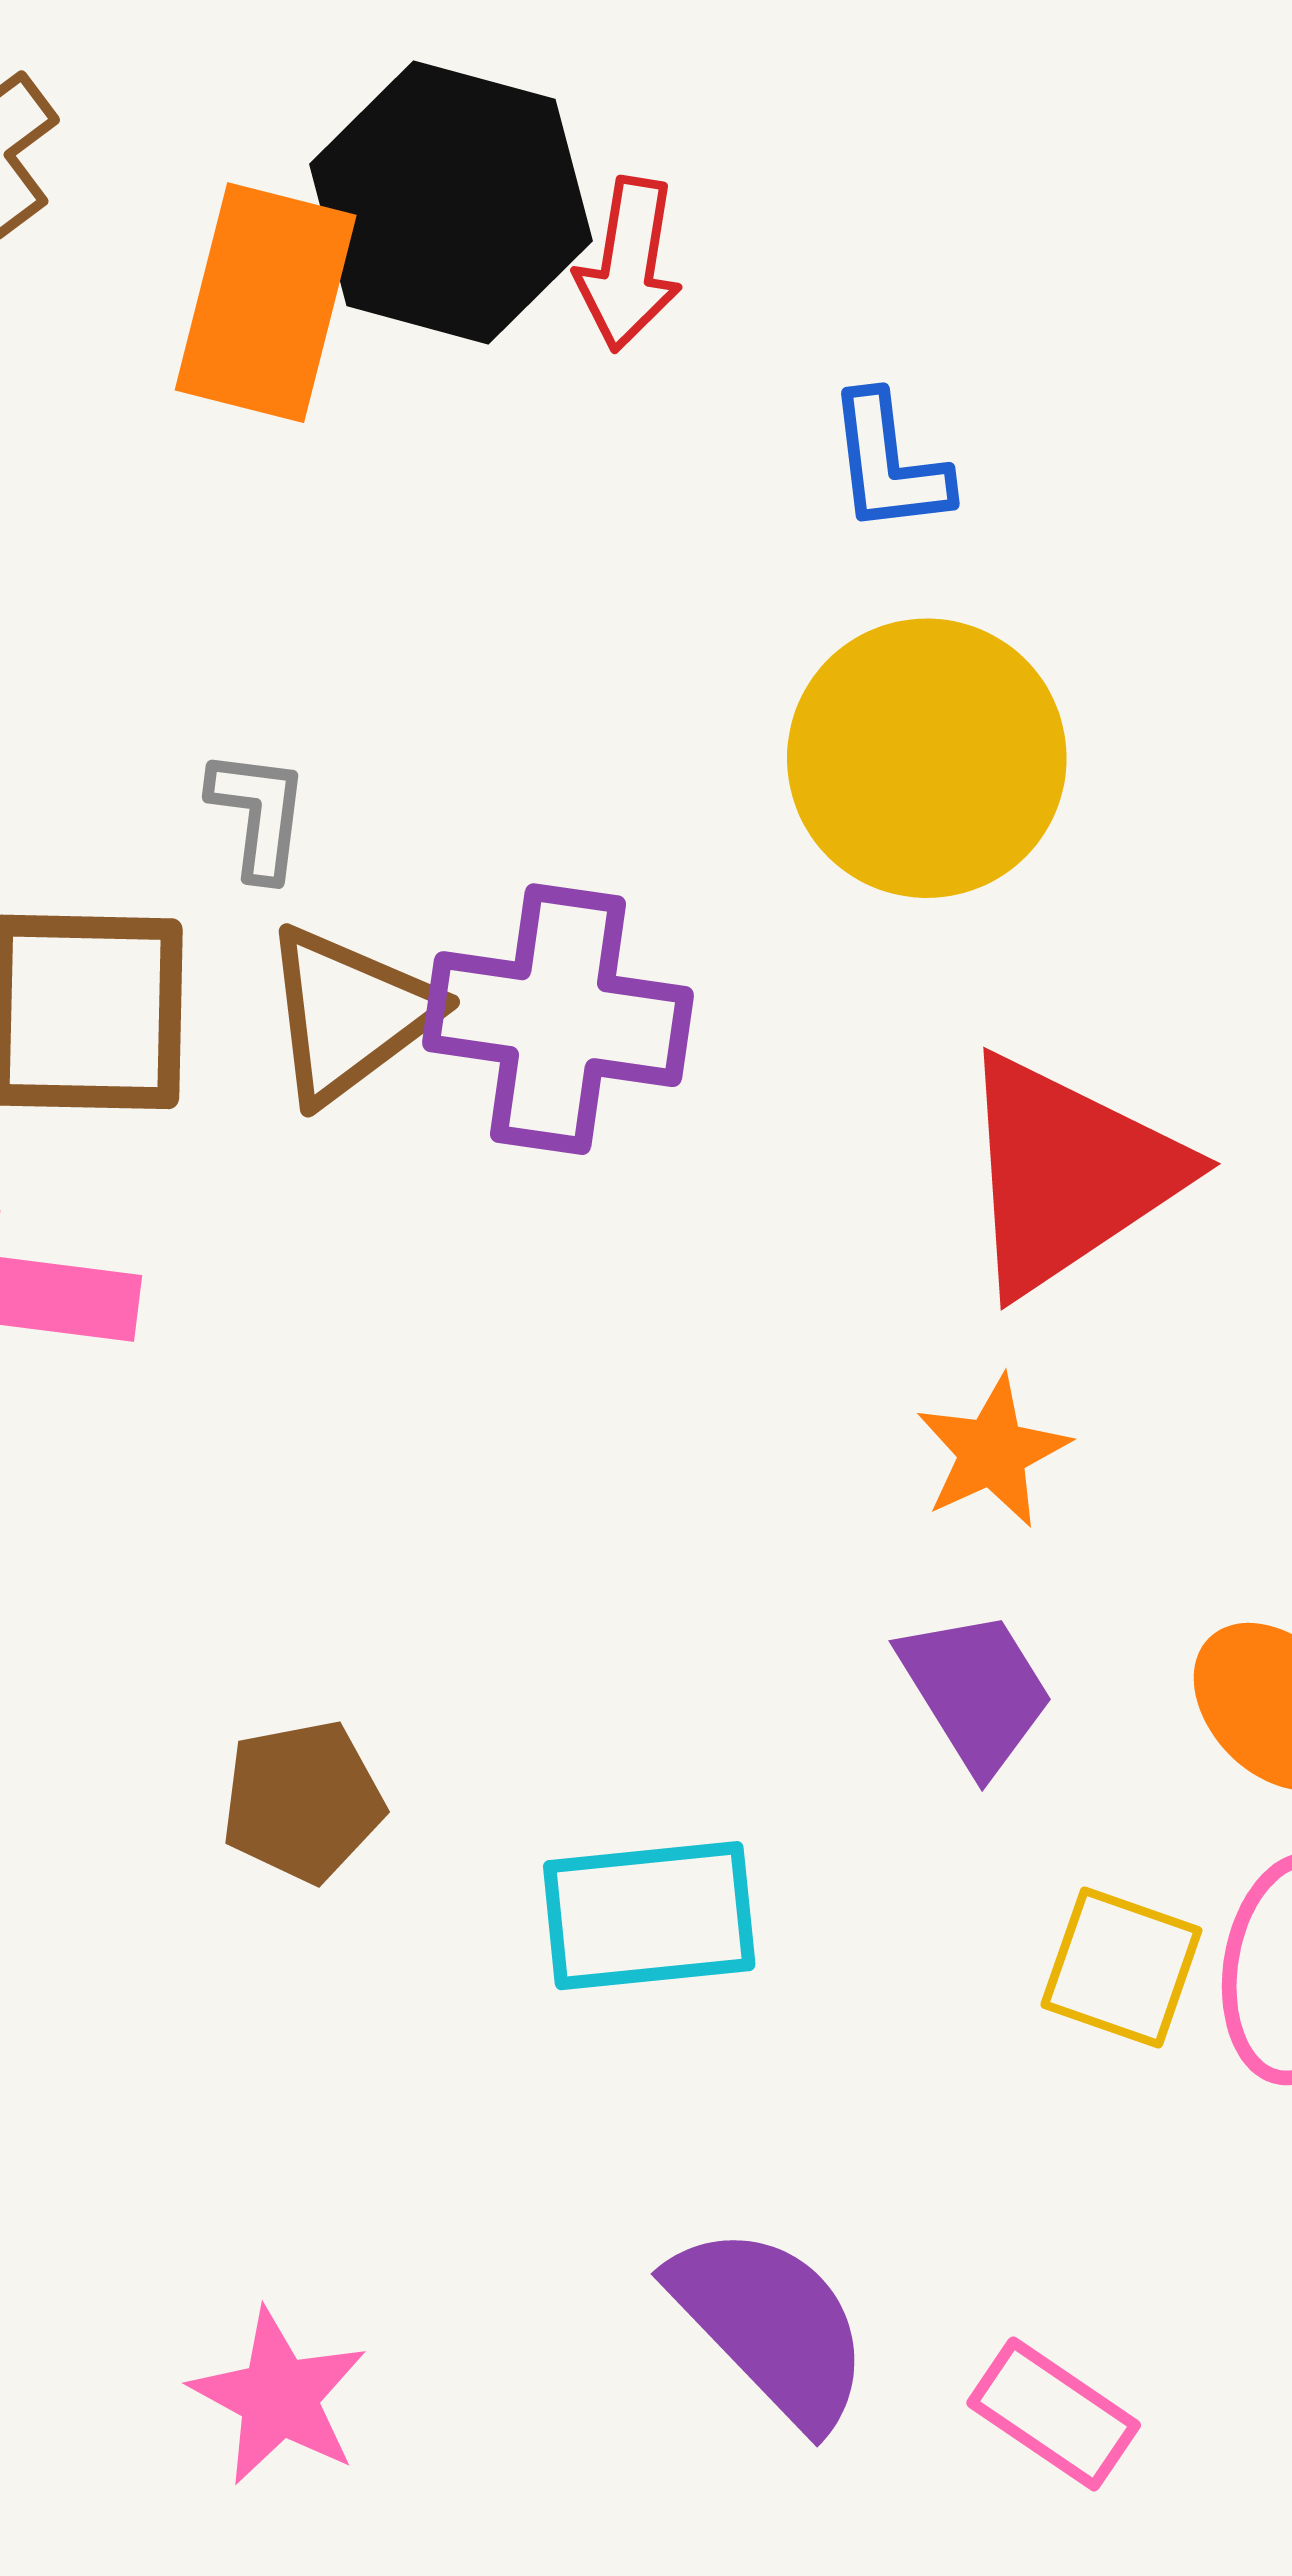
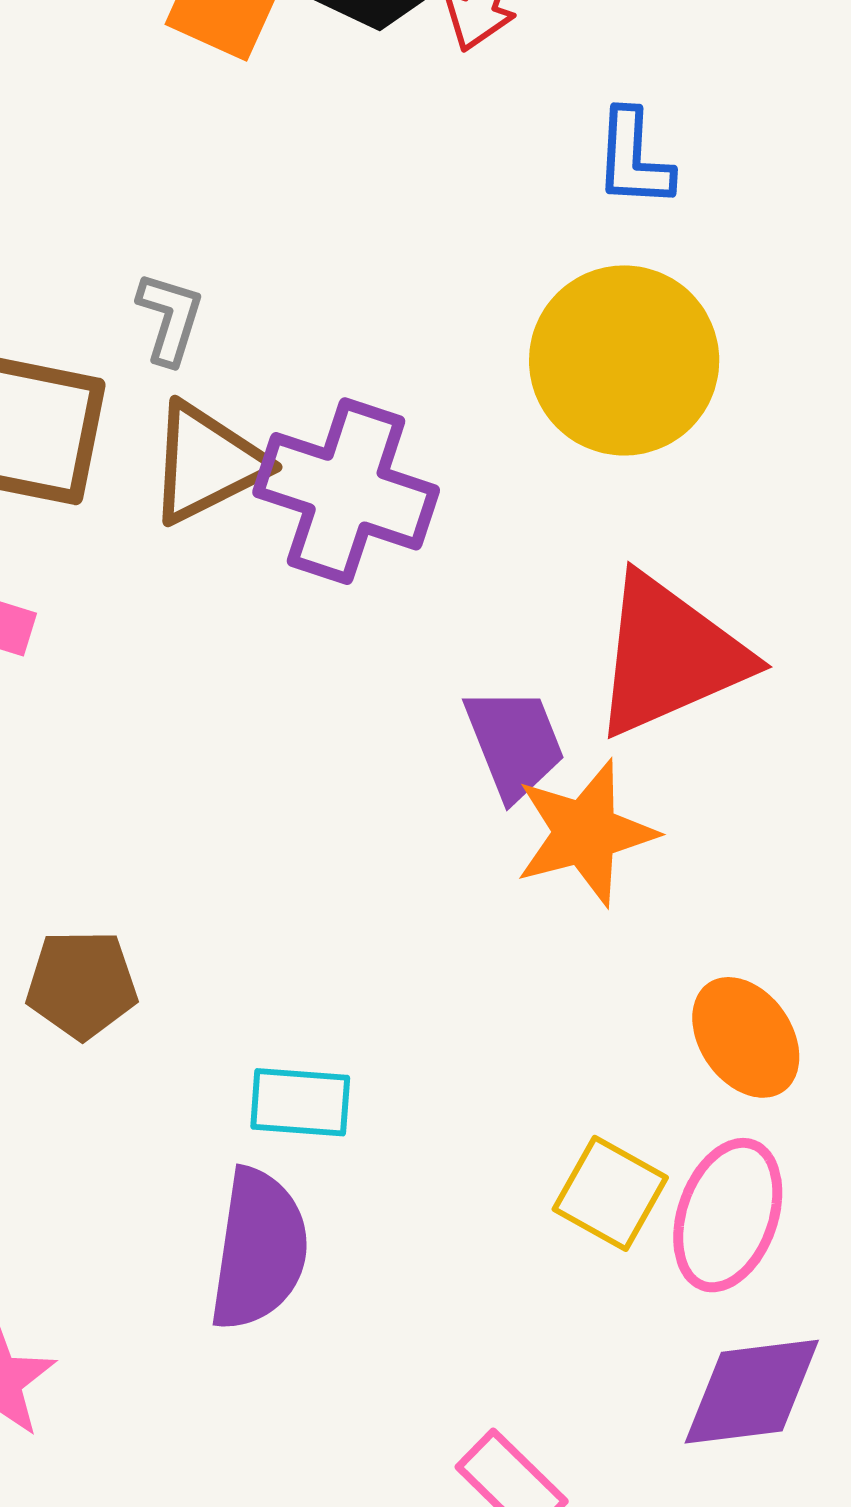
orange star: (992, 1452) -> (585, 833), size x1.4
purple trapezoid: (976, 1691) -> (514, 743), moved
cyan rectangle: (649, 1916) -> (300, 1102), size x0.7
purple semicircle: (771, 2325) -> (259, 1249), moved, turned 42

